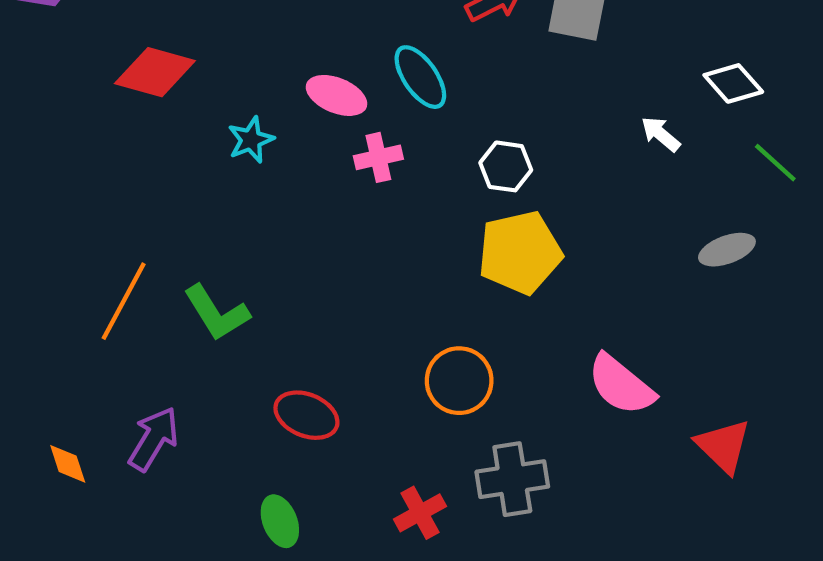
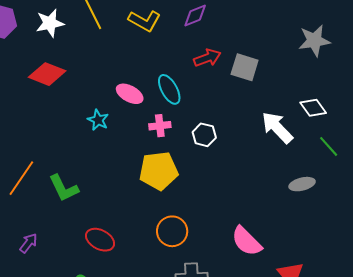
white arrow: (661, 134) -> (277, 128), size x1.8
cyan star: (251, 140) -> (98, 120), moved, turned -30
pink cross: (378, 157) -> (160, 126), moved
yellow pentagon: (520, 253) -> (159, 171), moved
purple arrow: (154, 439) -> (28, 243), size x0.7

